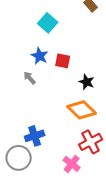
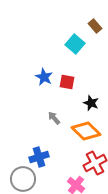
cyan square: (48, 23) -> (75, 44), moved
gray arrow: (30, 78) -> (54, 118), moved

